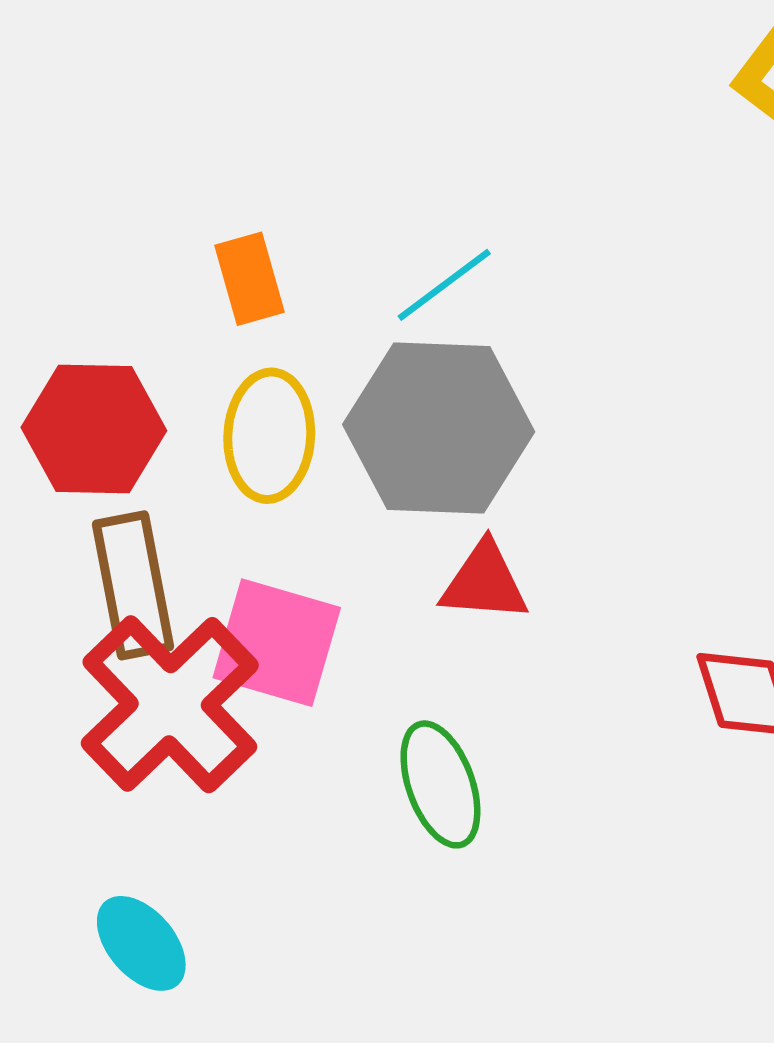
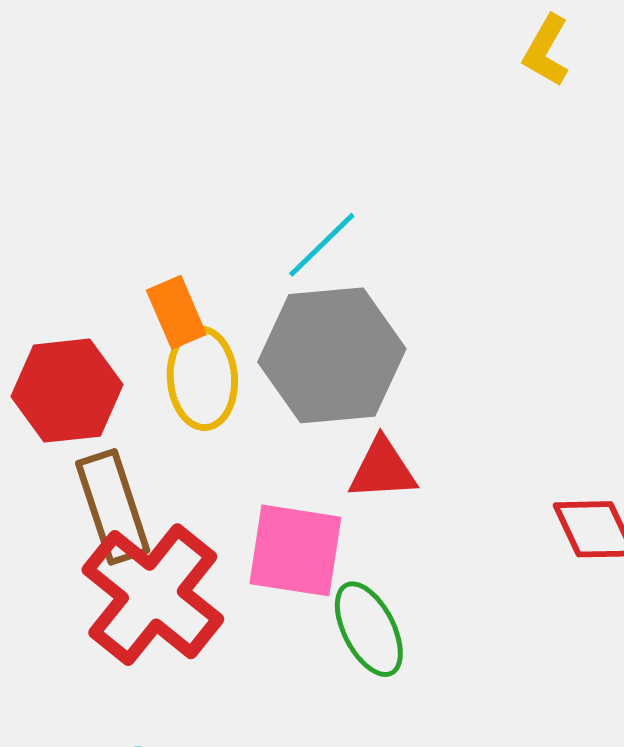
orange rectangle: (249, 279) -> (176, 312), moved
pink square: (277, 643) -> (295, 550), moved

